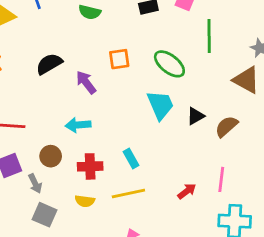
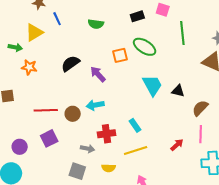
green ellipse: (169, 64) -> (145, 47), moved
black triangle: (195, 116) -> (178, 91), turned 48
brown semicircle: (226, 126) -> (200, 108), moved
brown circle: (51, 156) -> (73, 114), moved
gray arrow: (35, 184) -> (88, 149), moved, turned -48
yellow semicircle: (85, 201) -> (109, 168), moved

